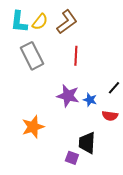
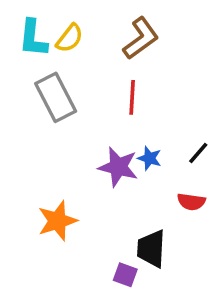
brown L-shape: (67, 22) -> (141, 38), moved
blue star: (90, 100) -> (150, 158), moved

